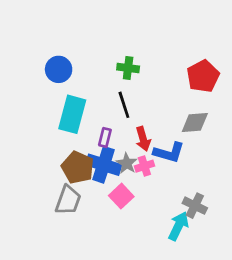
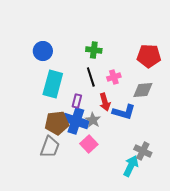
red pentagon: (203, 76) -> (149, 56), turned 30
pink cross: (144, 166) -> (114, 77), moved
brown pentagon: (78, 167) -> (57, 123), turned -30

